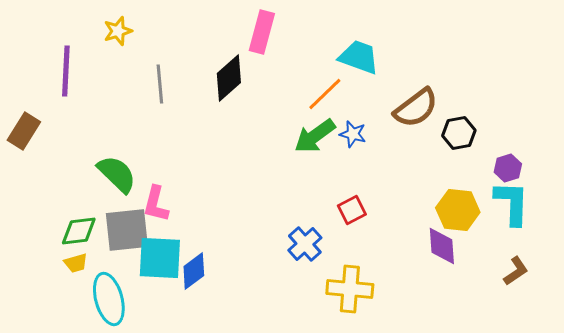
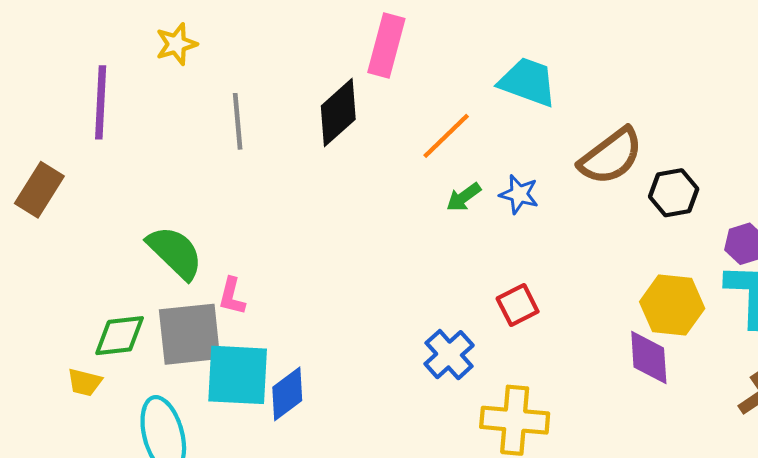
orange line: (325, 94) -> (446, 136), moved
green arrow: (315, 136) -> (464, 197), size x0.6
pink L-shape: (156, 204) -> (232, 296), size x0.7
yellow trapezoid: (76, 263) -> (85, 382), moved, turned 30

